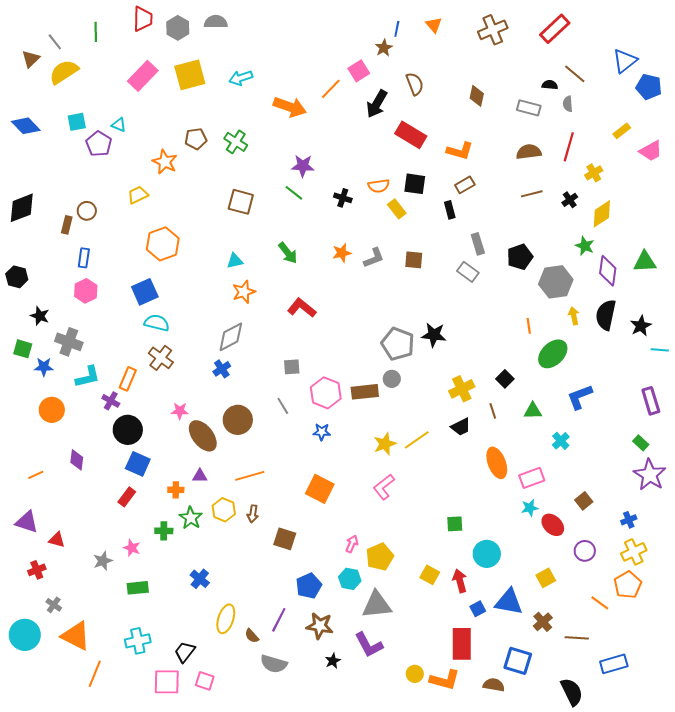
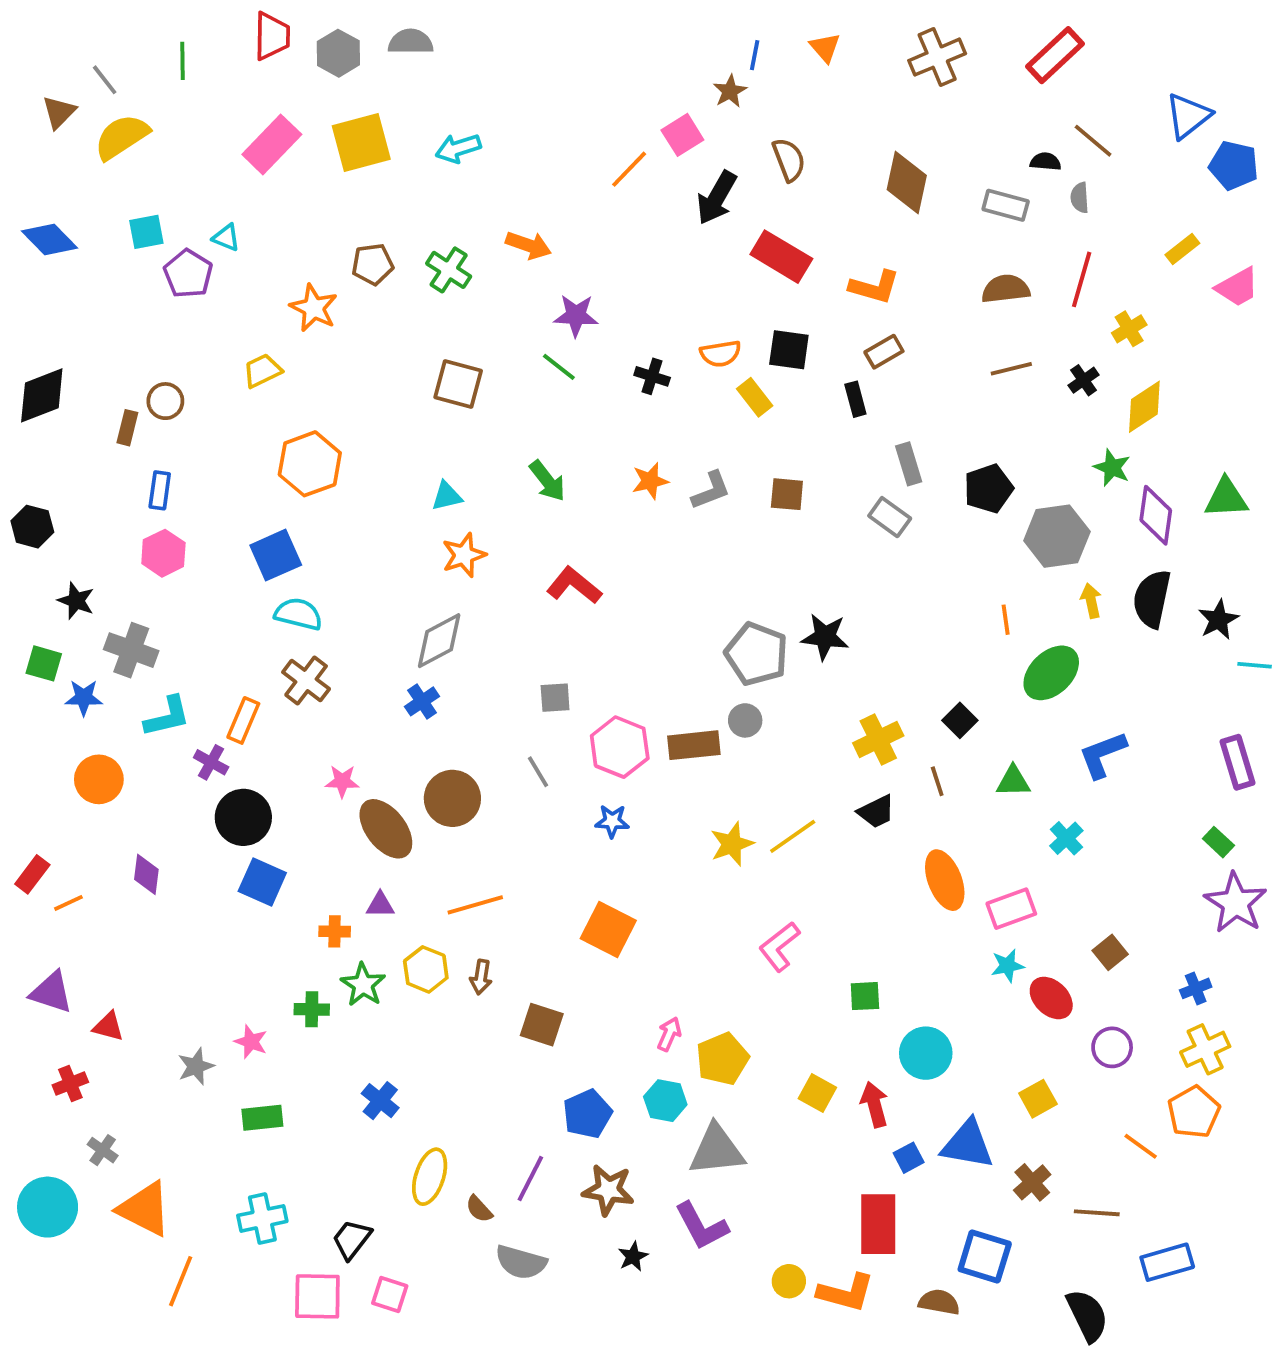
brown diamond: (477, 96) -> (907, 182), size x1.5
orange arrow: (290, 107) -> (528, 245), moved, size x0.7
pink L-shape: (384, 487) -> (779, 947), moved
red rectangle: (127, 497) -> (32, 874), moved

